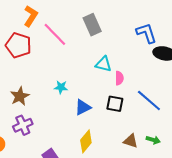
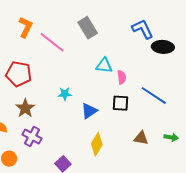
red pentagon: (18, 45) -> (19, 74), moved
purple cross: (23, 125) -> (32, 137), turned -30
green arrow: (153, 140) -> (171, 137), moved

